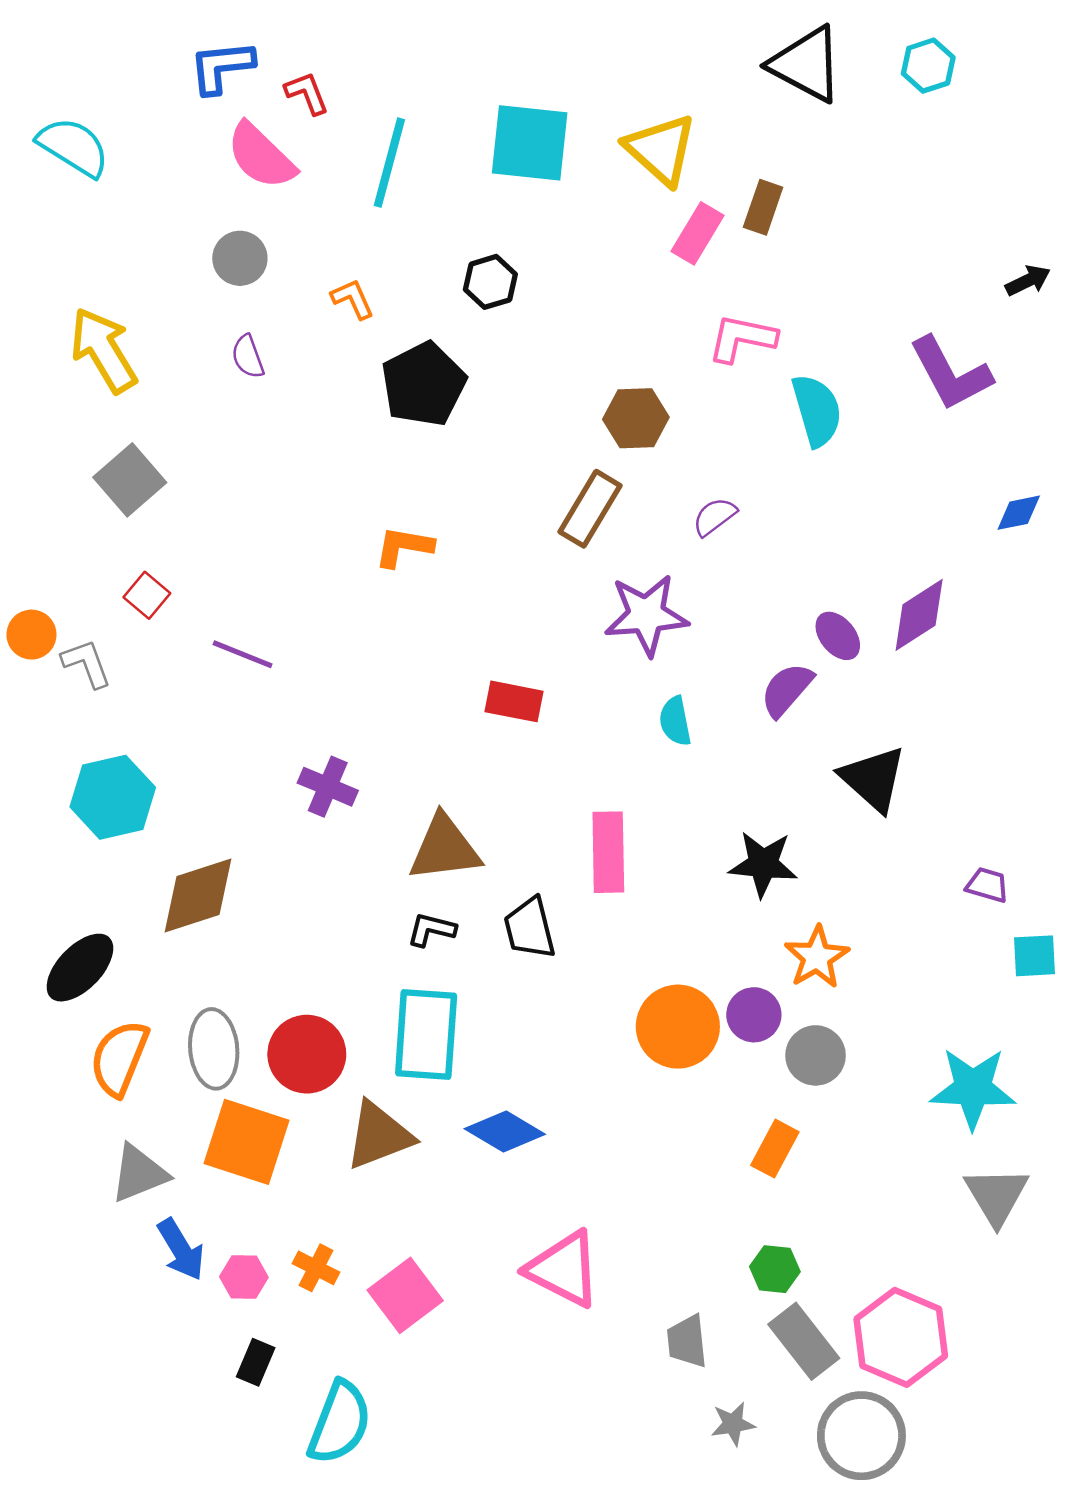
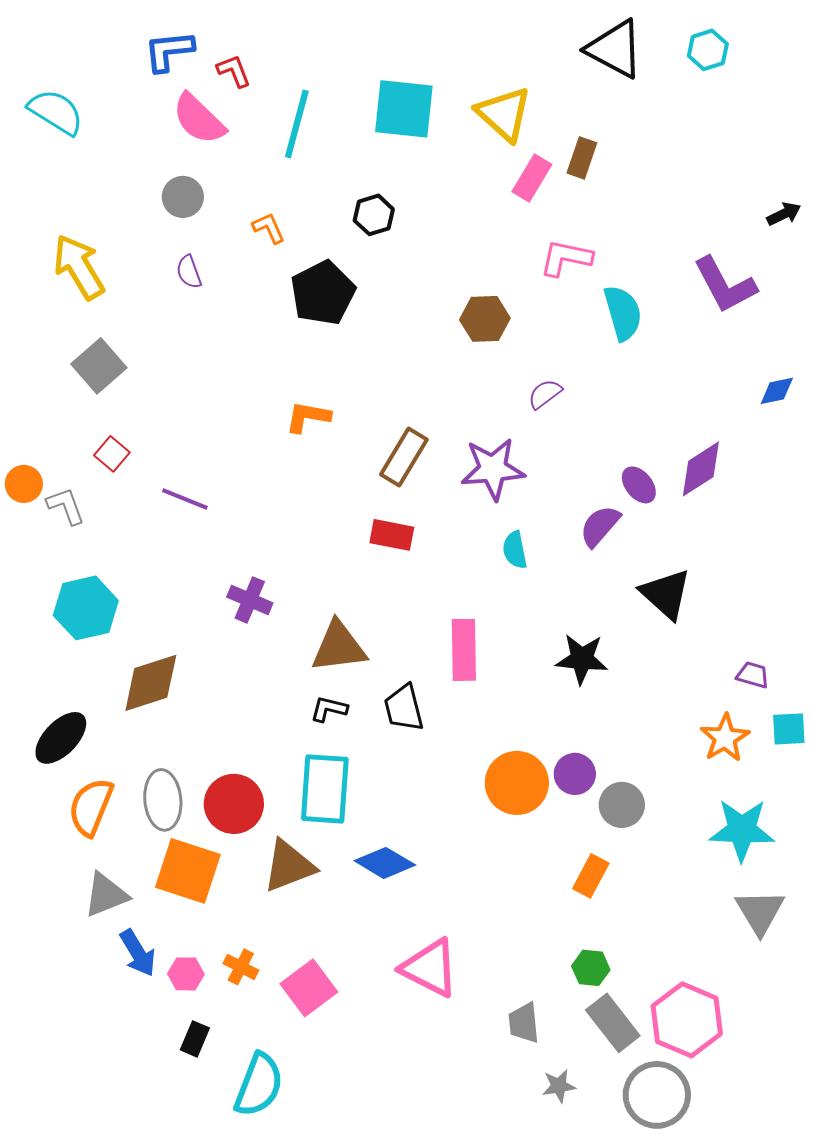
brown rectangle: (590, 509) -> (404, 457), moved
orange star: (817, 957) -> (725, 738), moved

